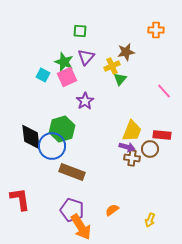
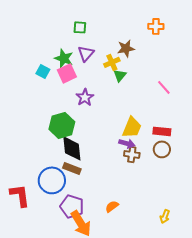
black diamond: (31, 137) -> (72, 148), moved
blue circle: (52, 146) -> (52, 180), moved
brown circle: (150, 149) -> (162, 149), moved
brown rectangle: (72, 172) -> (72, 168), size x0.7
yellow arrow: (150, 220) -> (165, 216), moved

